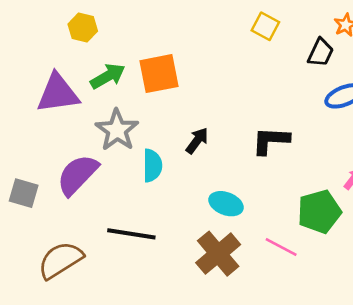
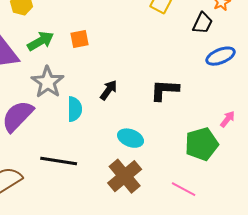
orange square: (159, 74) -> (80, 39), size x0.6
pink line: (281, 247) -> (184, 189), moved

